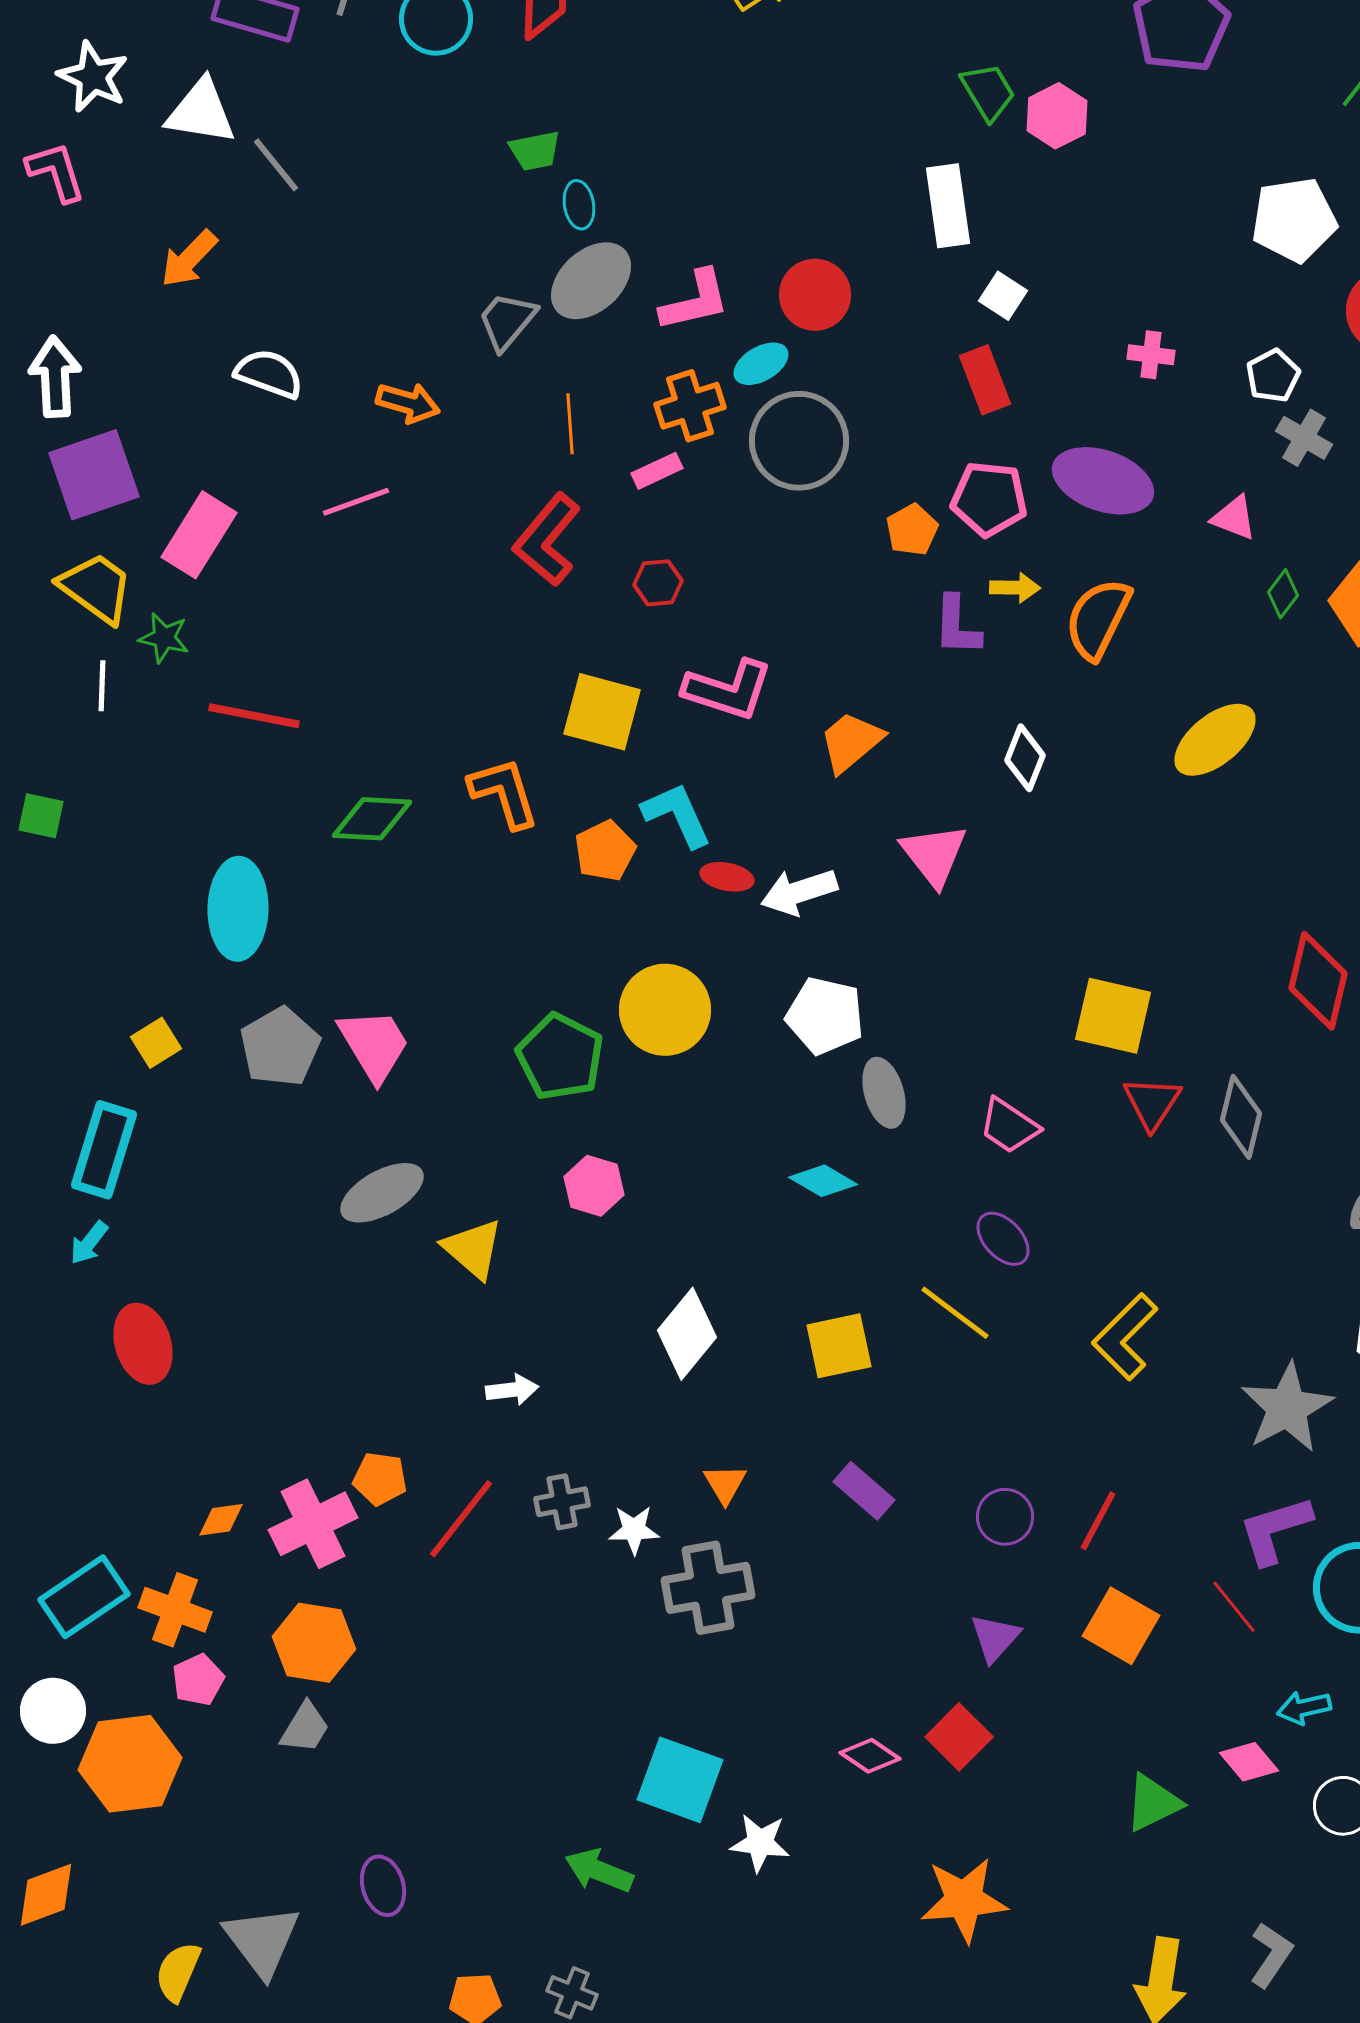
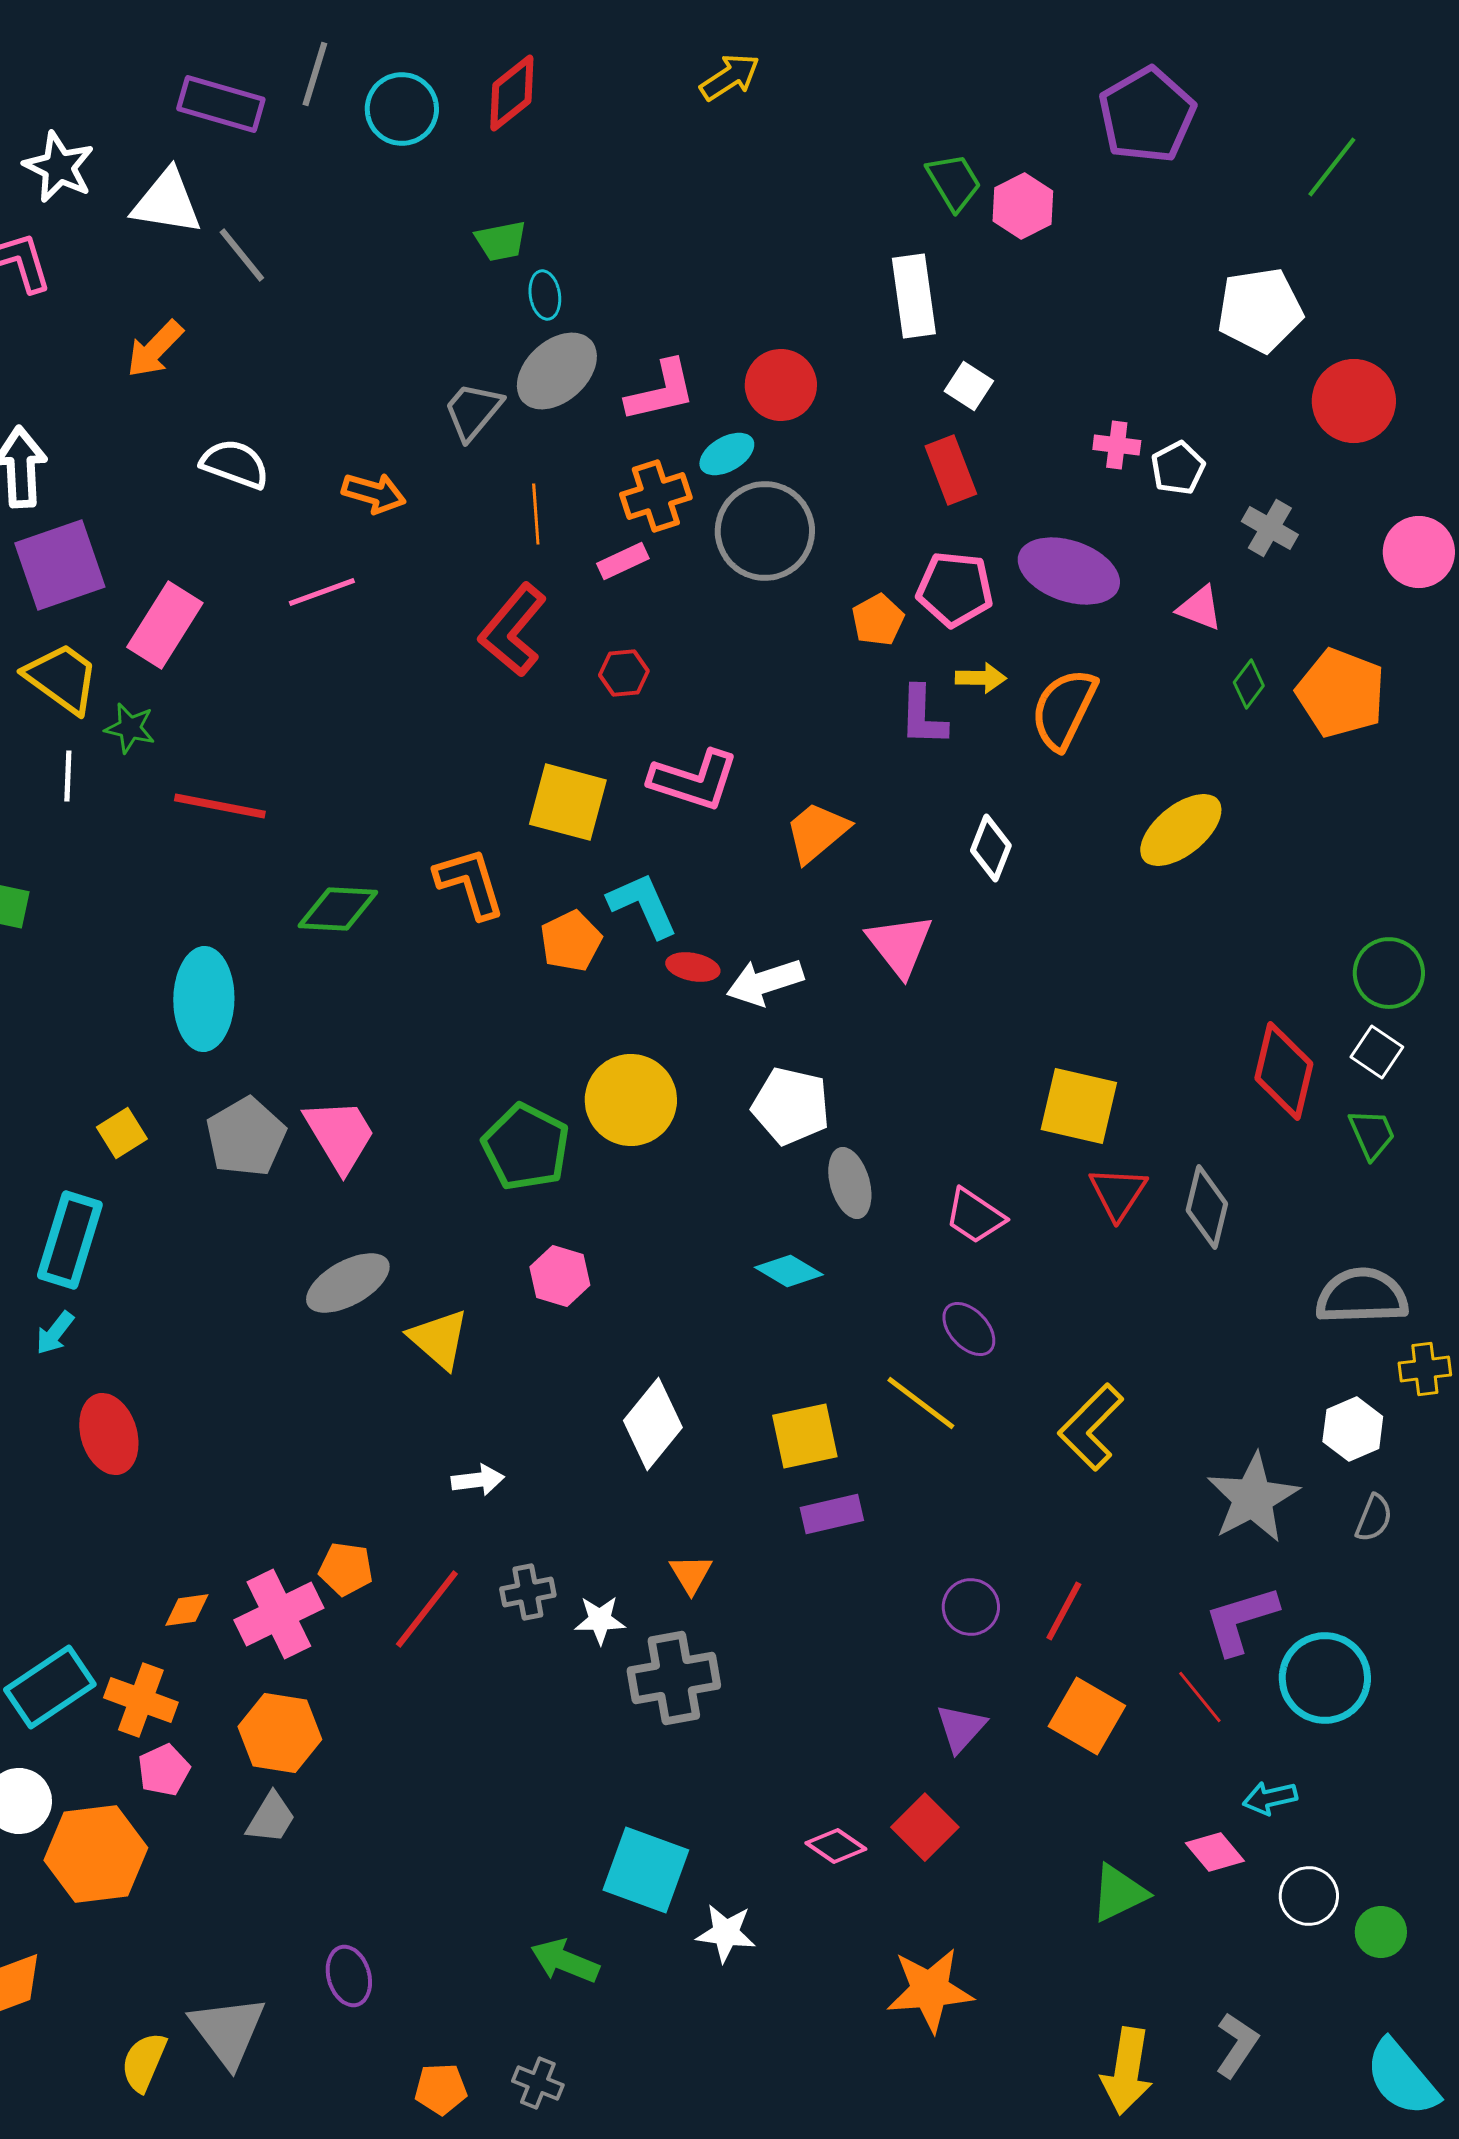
white pentagon: (1273, 376) -> (1178, 468), moved
purple rectangle: (864, 1491) -> (832, 1514), moved, turned -54

